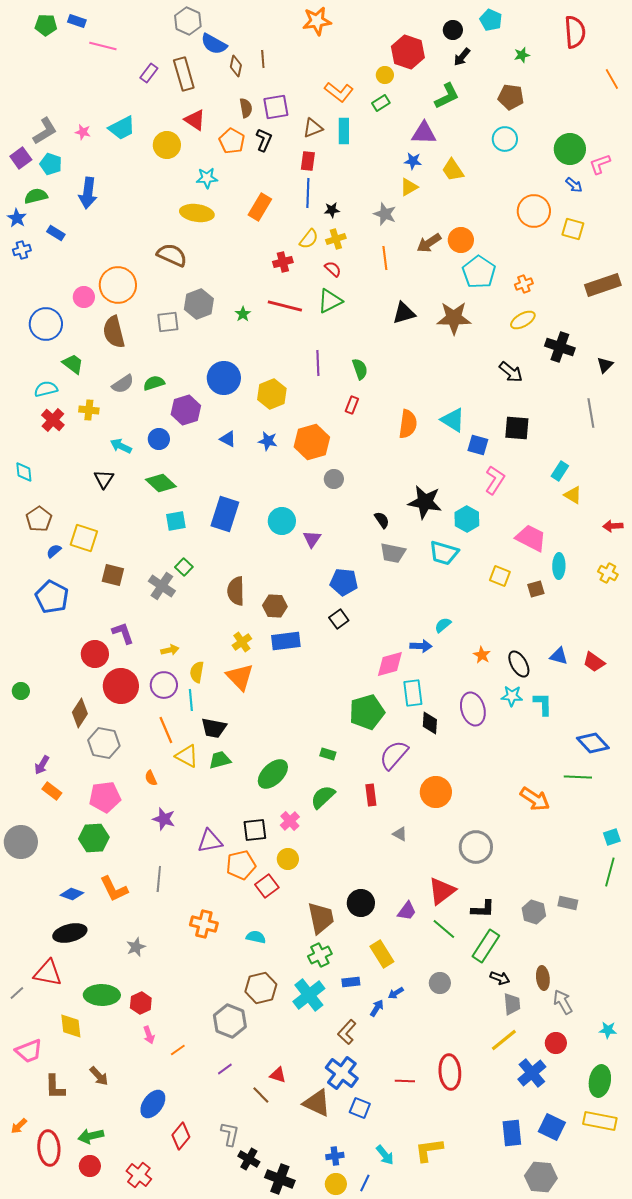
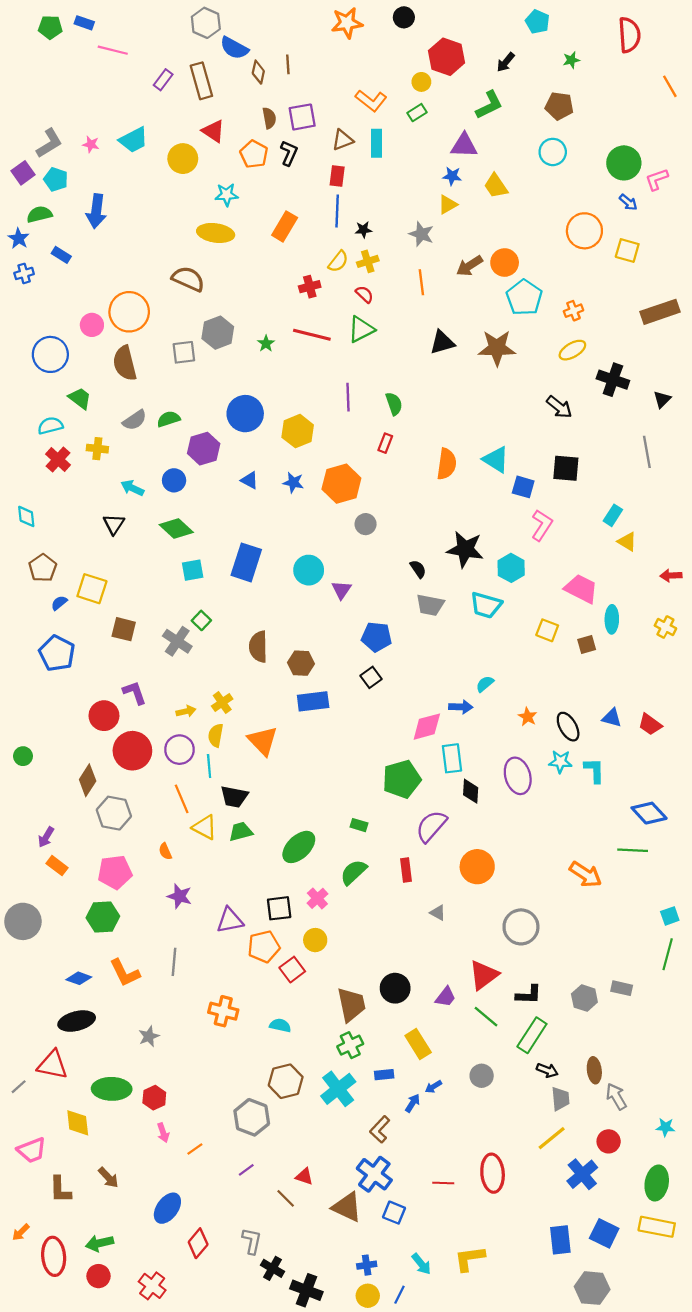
black circle: (453, 30) -> (404, 17), moved
yellow cross: (242, 642) -> (222, 703), moved

